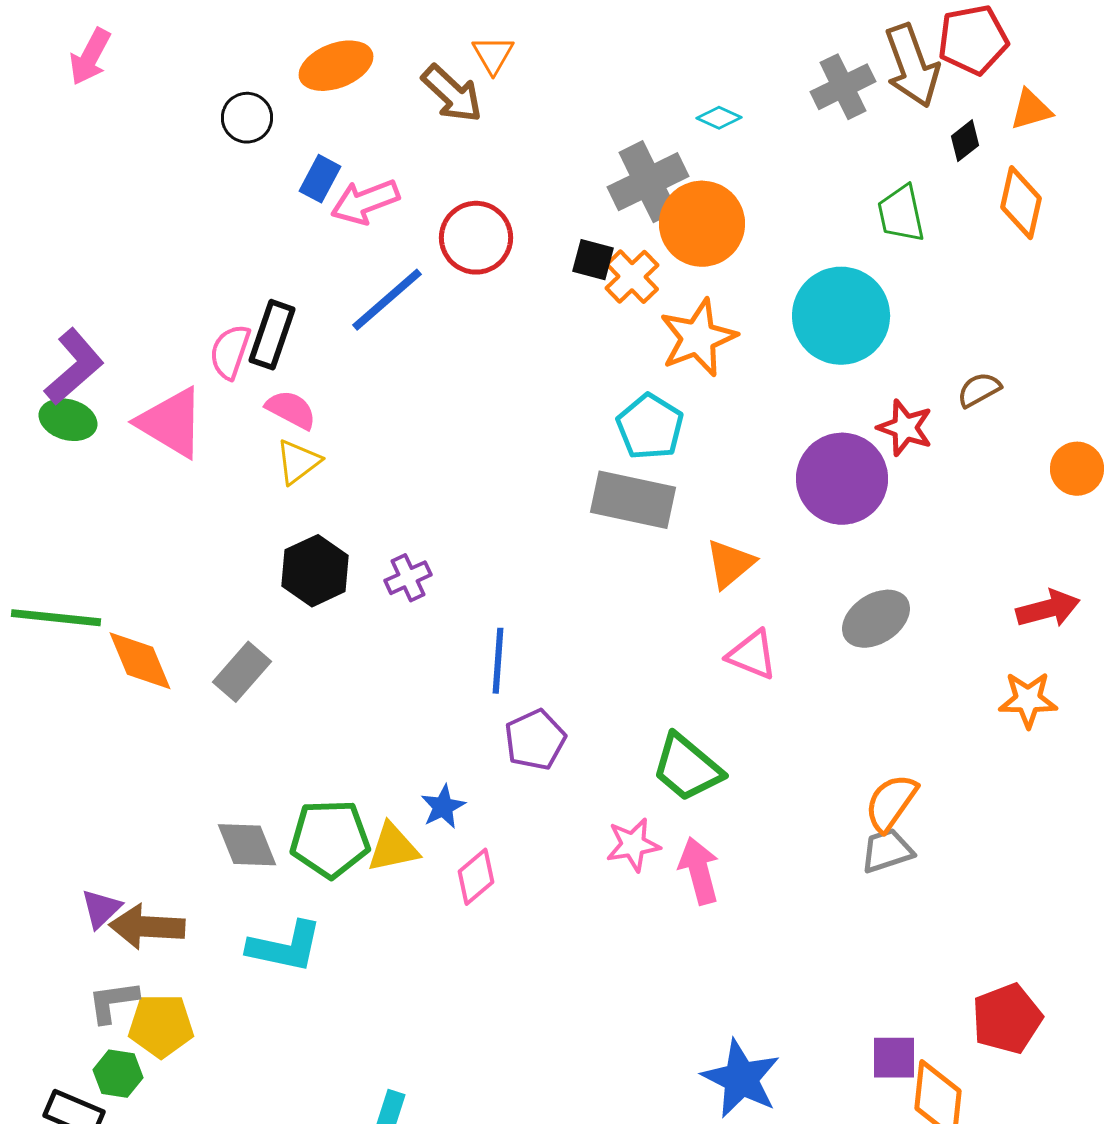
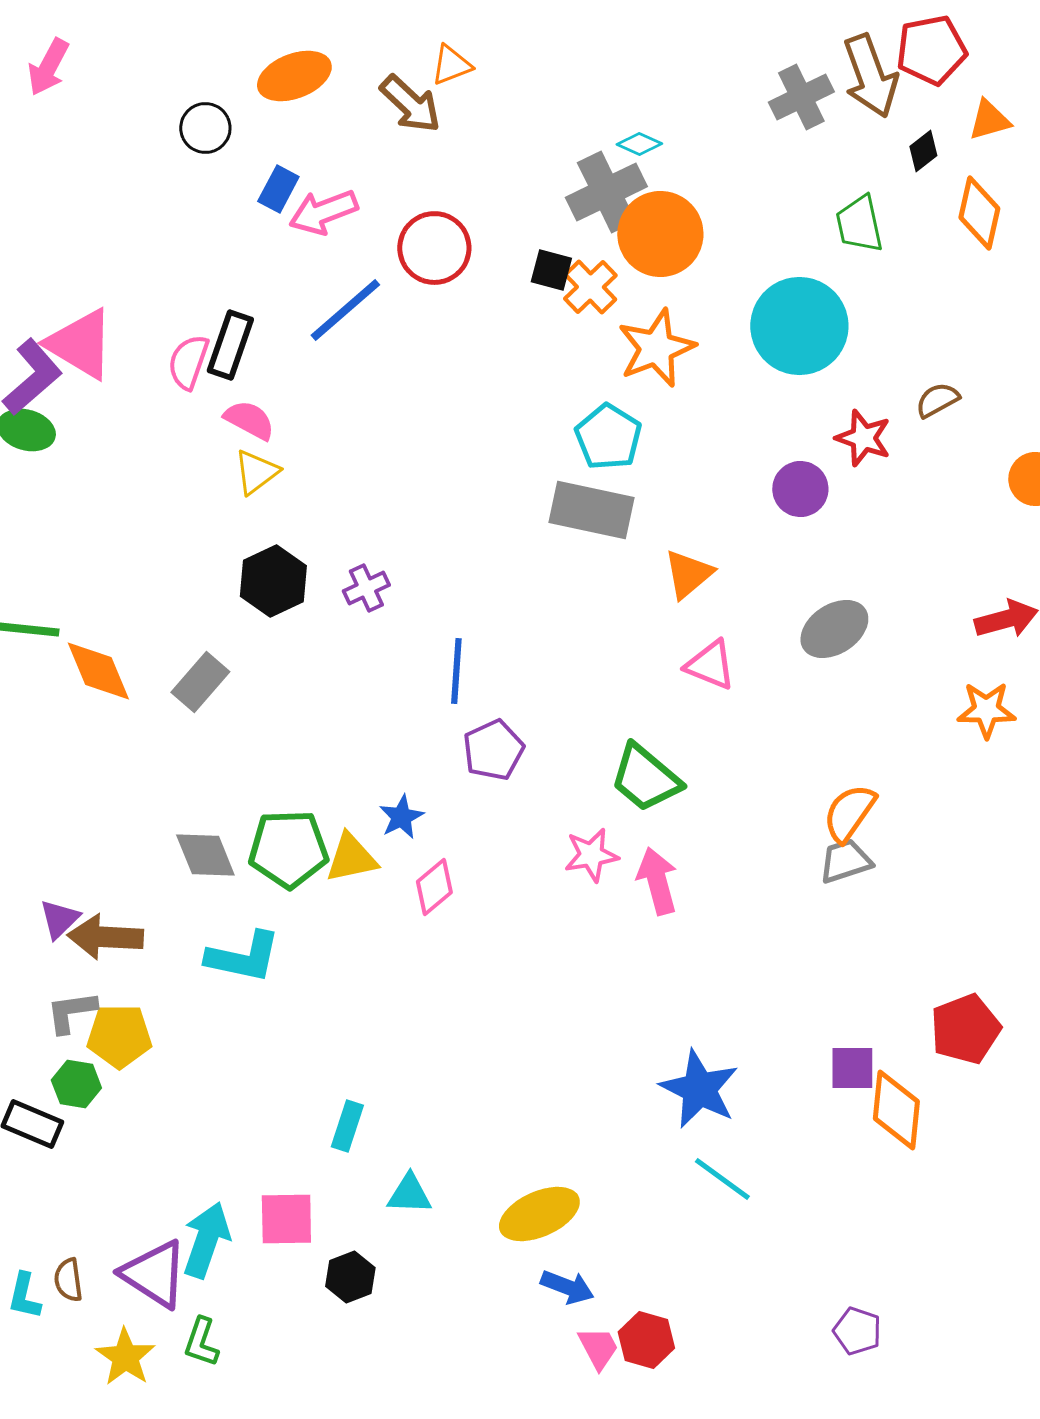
orange triangle: (493, 55) -> (451, 65), turned 39
cyan diamond: (719, 118) -> (639, 144), moved
pink triangle: (171, 423) -> (80, 344), moved
purple circle: (842, 479) -> (800, 489), size x0.6

